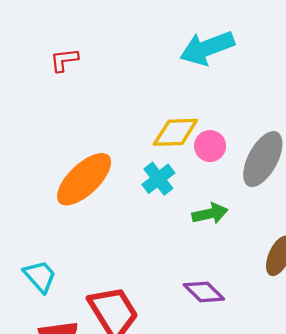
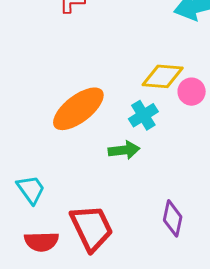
green arrow: (210, 214) -> (124, 150), moved
purple diamond: (204, 292) -> (173, 218), turned 51

